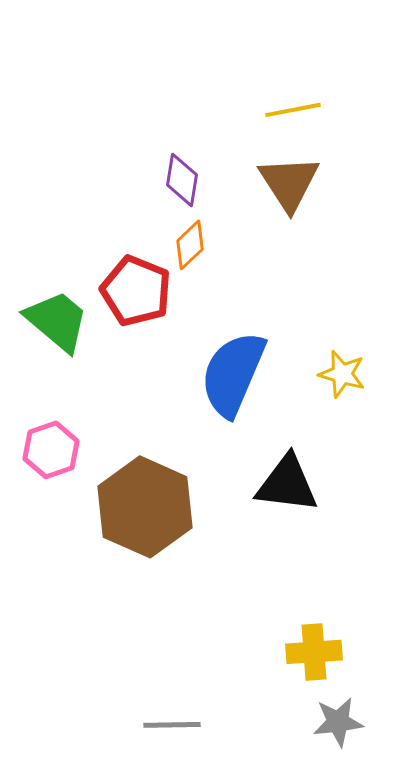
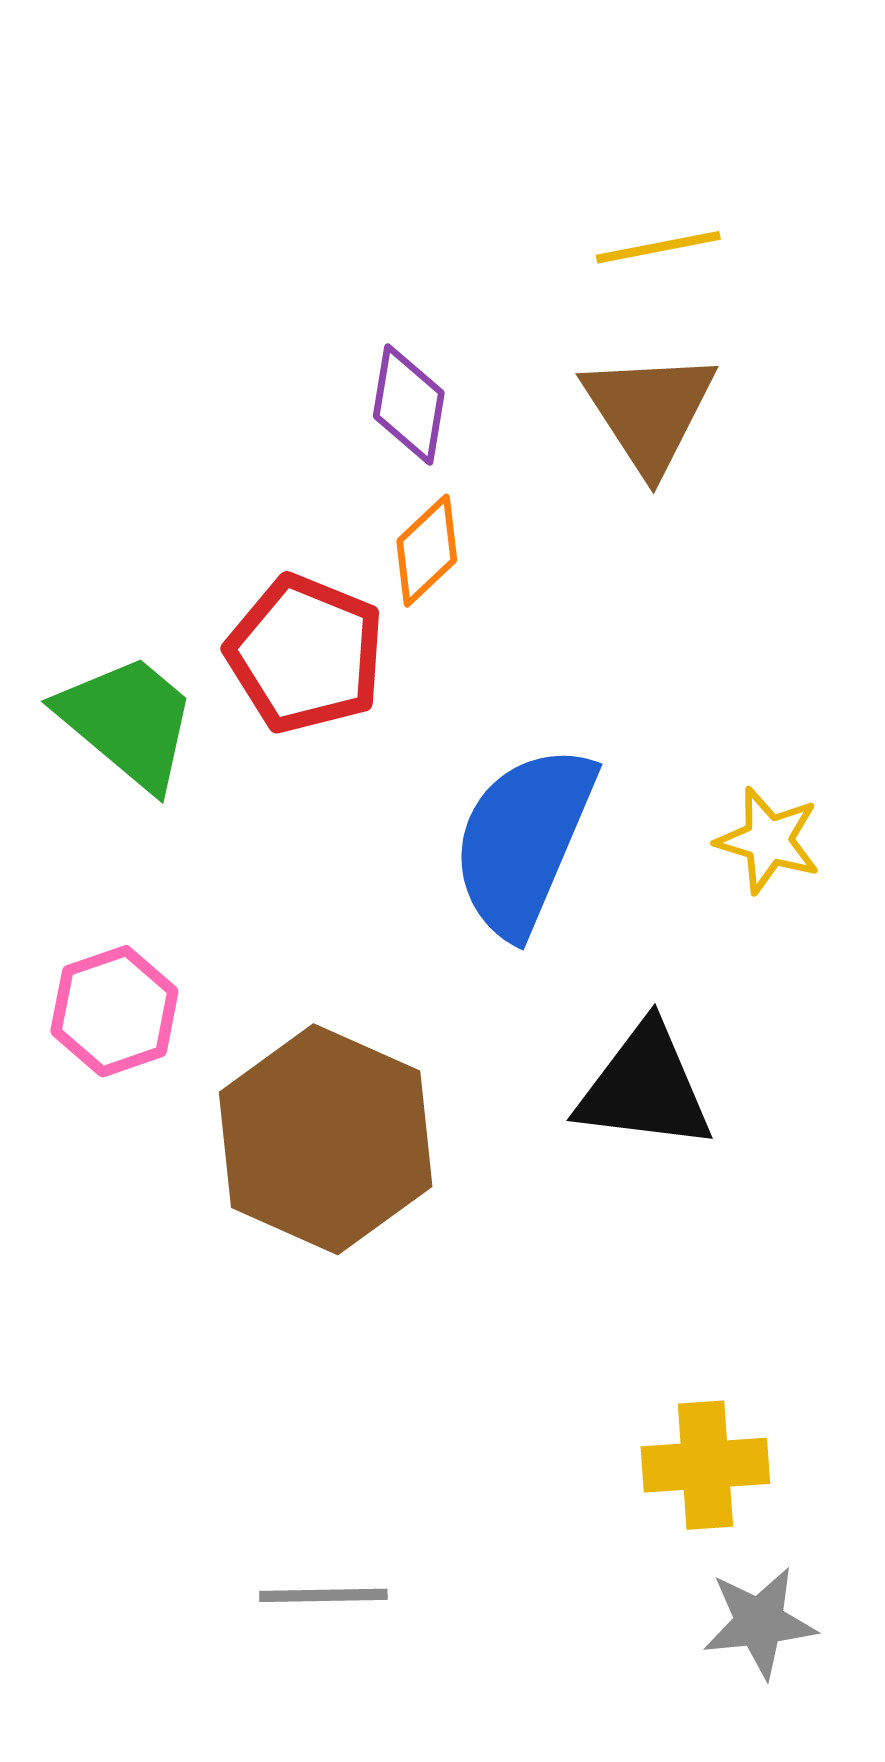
gray line: (172, 725) -> (323, 1595), moved

